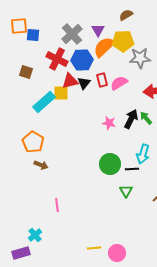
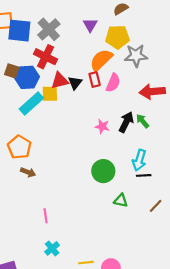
gray cross: (72, 34) -> (49, 29), moved
blue square: (33, 35) -> (19, 31), size x1.6
orange semicircle: (104, 47) -> (101, 60), moved
blue hexagon: (82, 60) -> (27, 77), moved
pink semicircle: (119, 83) -> (113, 83), turned 144
black line: (132, 169) -> (144, 175), moved
green triangle: (126, 191) -> (121, 201), turned -48
cyan cross: (35, 235) -> (52, 248), moved

